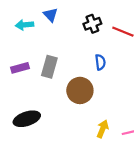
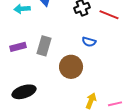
blue semicircle: (100, 62) -> (89, 42), turned 112

